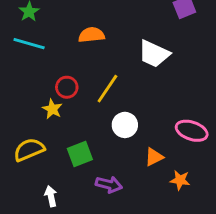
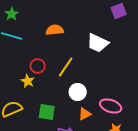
pink ellipse: (192, 131) -> (111, 106), moved
green square: (80, 154) -> (47, 112), turned 30
orange triangle: (154, 157) -> (85, 114), moved

